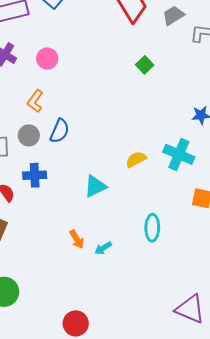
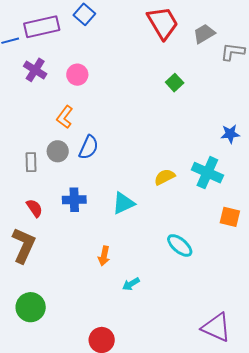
blue cross: (35, 175) -> (74, 200), moved
cyan ellipse: (152, 228) -> (180, 245), turned -52
orange arrow: (77, 239) -> (104, 256), turned 42
cyan arrow: (103, 248) -> (131, 284), moved

